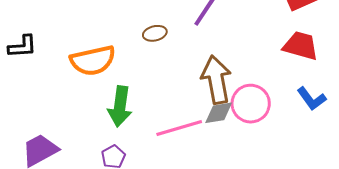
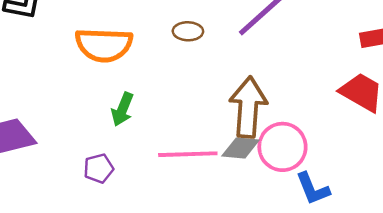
blue L-shape: (312, 99) -> (313, 189), moved
green arrow: (120, 106) -> (122, 109), size x0.7

